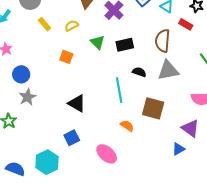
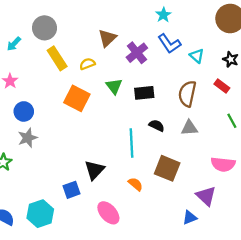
yellow rectangle: (44, 24) -> (57, 58), size x1.5
red rectangle: (186, 24) -> (222, 86), moved
orange square: (66, 57) -> (77, 98), size x1.6
gray triangle: (168, 70) -> (189, 128), size x0.7
black triangle: (77, 103) -> (94, 170), moved, turned 36

